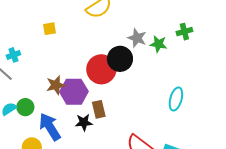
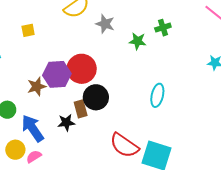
gray star: (137, 38) -> (105, 24), moved
black circle: (120, 59) -> (96, 97), moved
purple hexagon: (74, 92) -> (57, 74), moved

